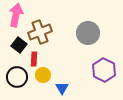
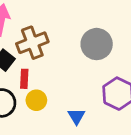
blue triangle: (62, 88) -> (77, 116), moved

